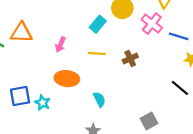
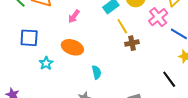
yellow line: (97, 54) -> (122, 26), moved, turned 42
blue square: (20, 96) -> (29, 38), moved

